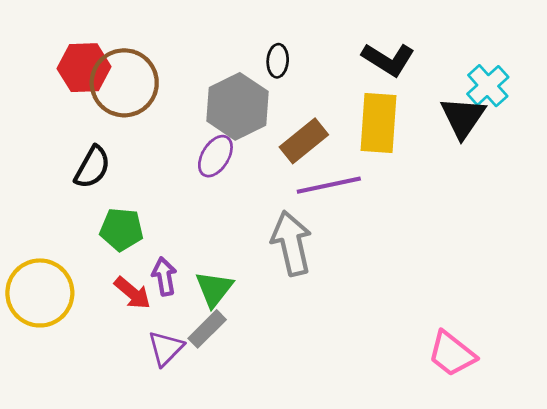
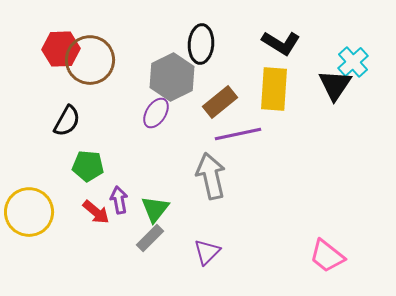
black ellipse: (278, 61) -> (201, 44), size x1.6
purple triangle: (166, 348) -> (207, 252), moved

